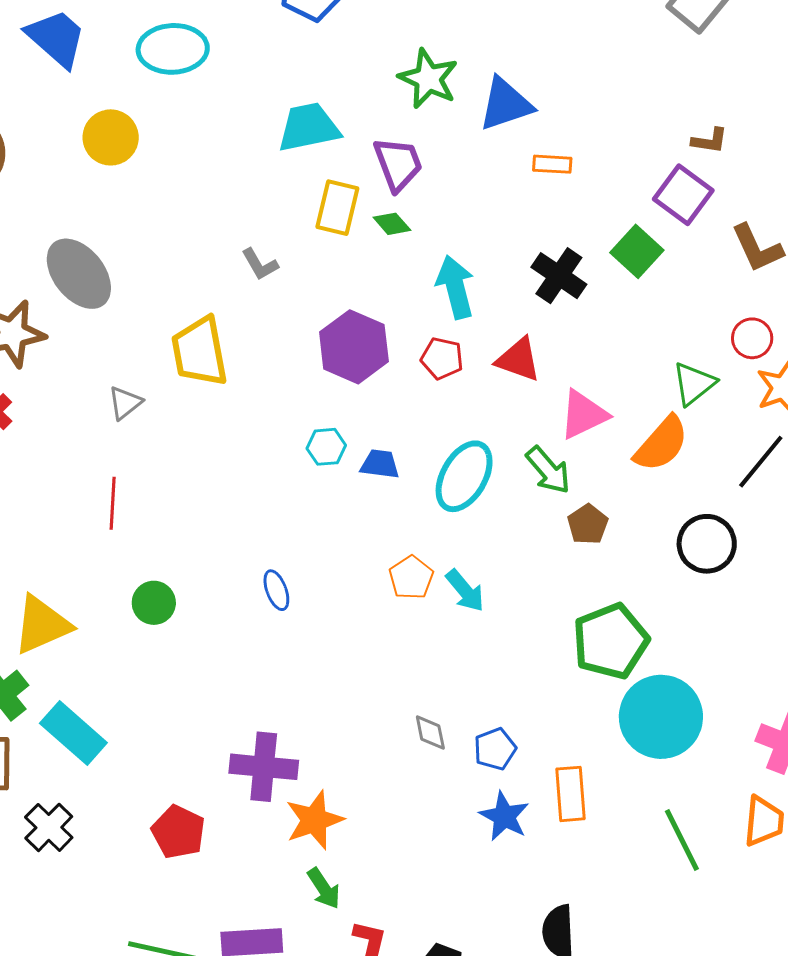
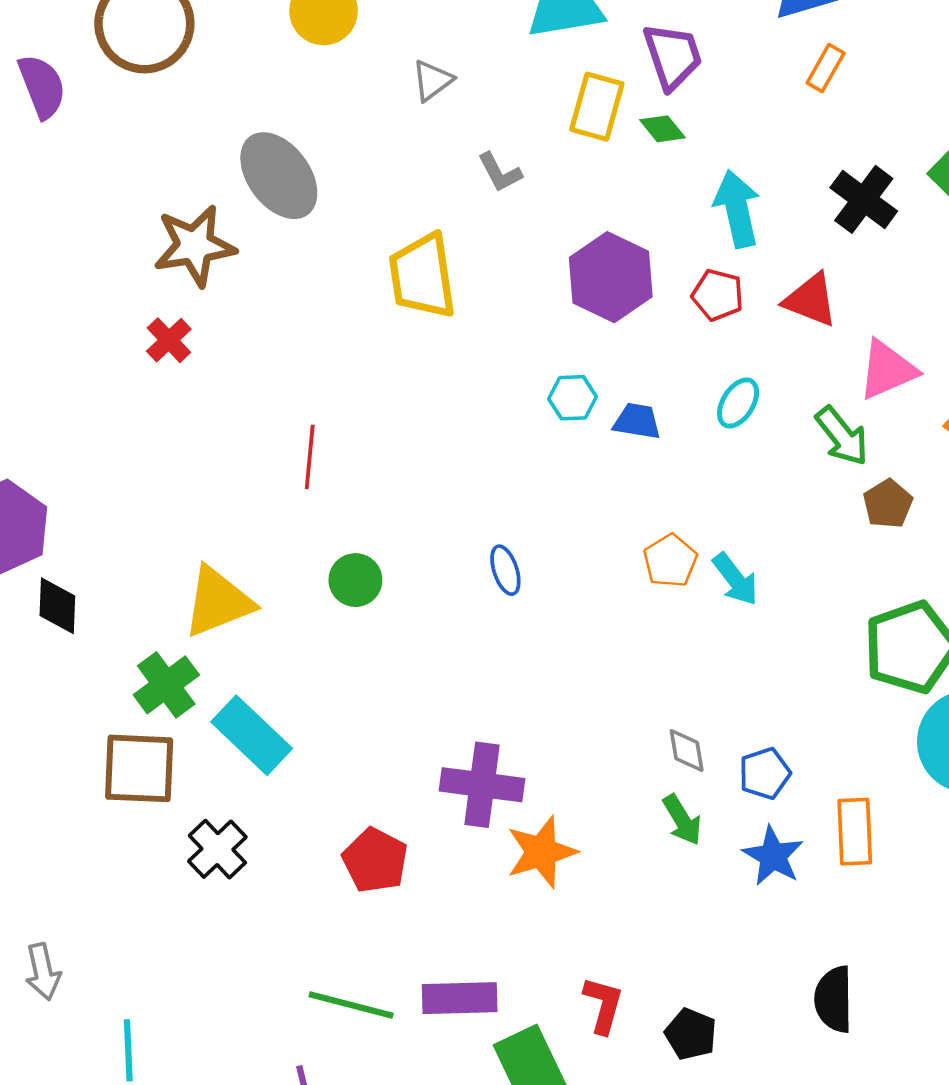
orange rectangle: (552, 164) -> (826, 68), moved, turned -66
gray triangle: (125, 403) -> (432, 80), moved
cyan ellipse: (464, 476) -> (738, 403), moved, size x0.6
green arrow: (324, 888) -> (682, 820), moved

